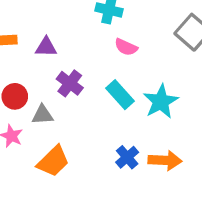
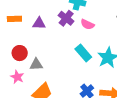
purple cross: (70, 83) -> (66, 18), moved

